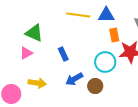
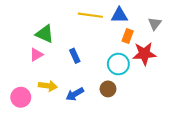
orange rectangle: (114, 35) -> (128, 36), turned 32
blue arrow: (74, 79) -> (75, 94), moved

